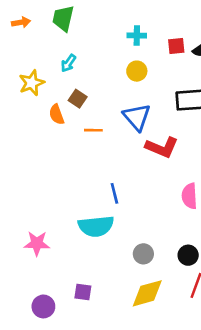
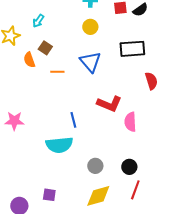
red L-shape: (162, 147) -> (109, 104), moved
pink star: (37, 243) -> (14, 121), moved

